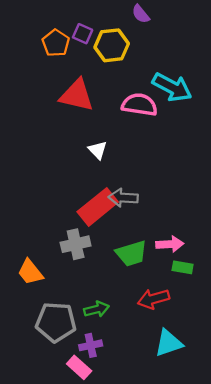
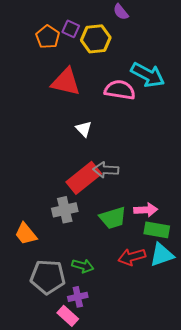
green rectangle: (183, 267) -> (157, 230), size x1.4
green arrow: (97, 309) -> (83, 266), turned 30
cyan triangle: (169, 343) -> (162, 255), moved

